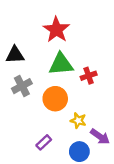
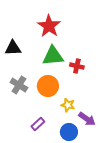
red cross: (89, 76) -> (77, 66), turned 32
gray cross: (22, 86) -> (19, 85), moved, turned -30

